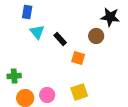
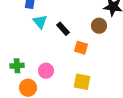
yellow square: (79, 92) -> (82, 82), turned 30
pink circle: (47, 95) -> (46, 71), moved

